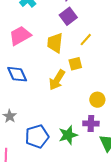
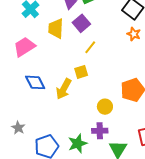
purple square: (68, 16) -> (81, 23), moved
yellow trapezoid: (55, 43) -> (56, 28), moved
blue diamond: (17, 74) -> (35, 82), moved

